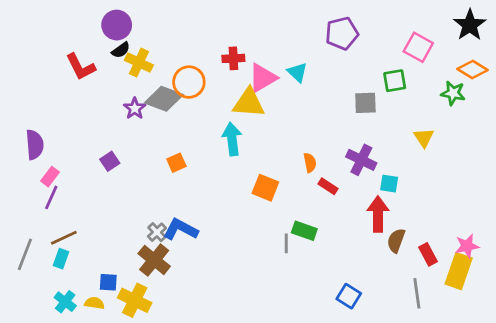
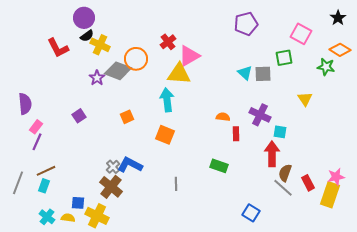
black star: (470, 25) -> (338, 18), size x0.7
red cross: (233, 58) -> (168, 42), turned -35
cyan triangle: (297, 72) -> (245, 73), moved
orange semicircle: (310, 163) -> (223, 117), turned -72
red rectangle: (328, 186) -> (236, 134), turned 56
orange square: (265, 188) -> (165, 135), moved
gray line: (286, 243) -> (176, 184), moved
gray line: (417, 293) -> (283, 188), moved, turned -40

